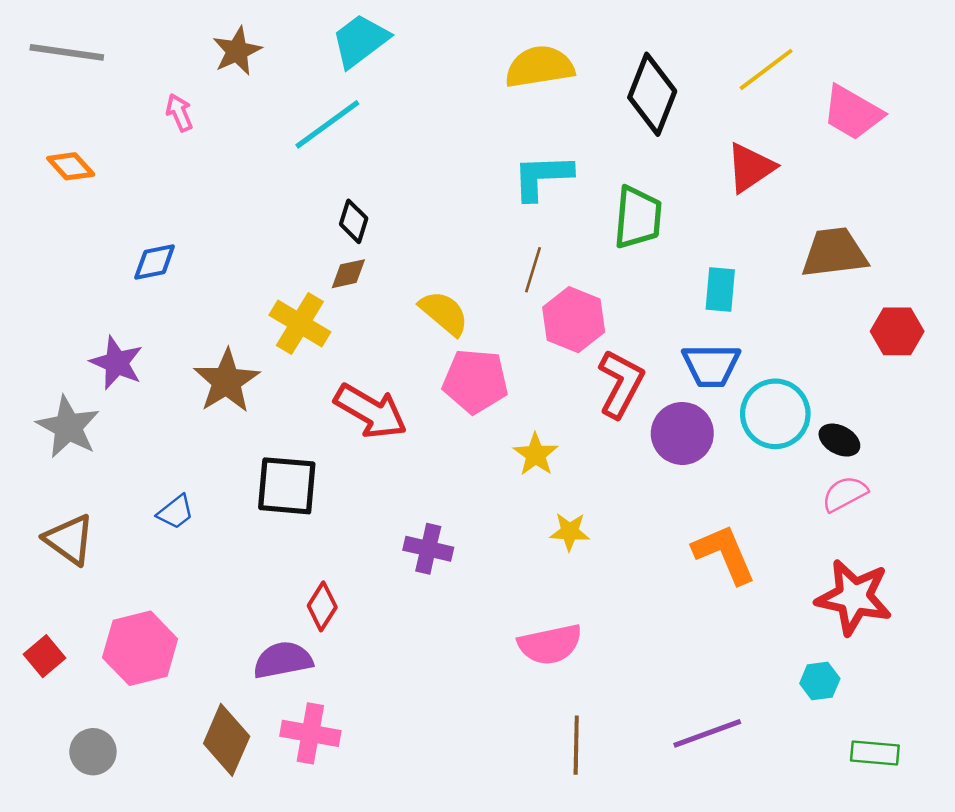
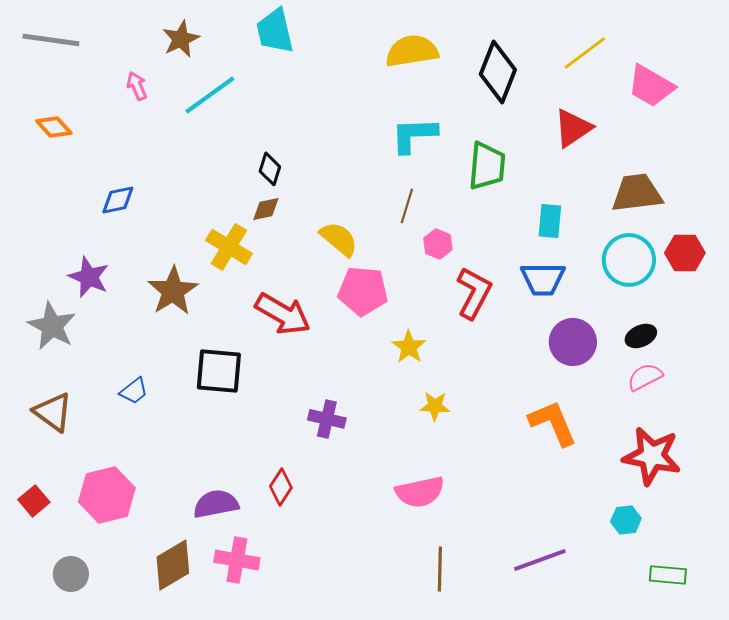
cyan trapezoid: (360, 41) -> (275, 31), turned -66
cyan line: (327, 124) -> (210, 95), moved
pink hexagon: (574, 320) -> (438, 244), size x0.6
cyan circle: (775, 414) -> (629, 260), moved
purple circle: (682, 433) -> (573, 342), moved
black ellipse: (839, 440) -> (641, 336), turned -52
red diamond: (322, 606) -> (281, 487), moved
brown diamond: (227, 740) -> (173, 565), turned 36

